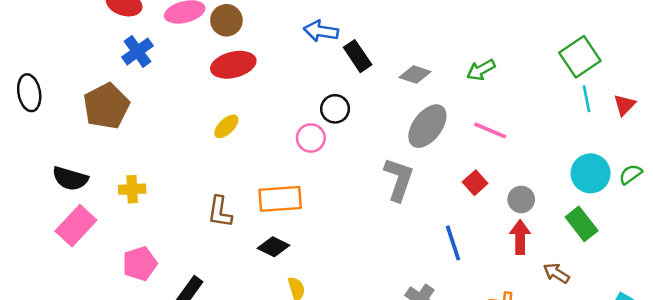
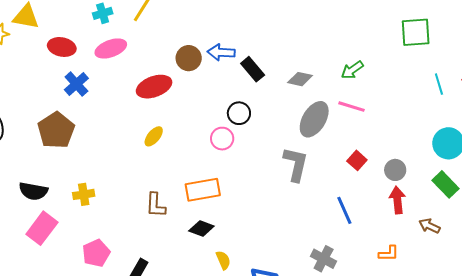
brown circle: (226, 20) -> (189, 58), moved
green square: (580, 57) -> (416, 32), moved, turned 36
pink line: (490, 130) -> (352, 107), moved

